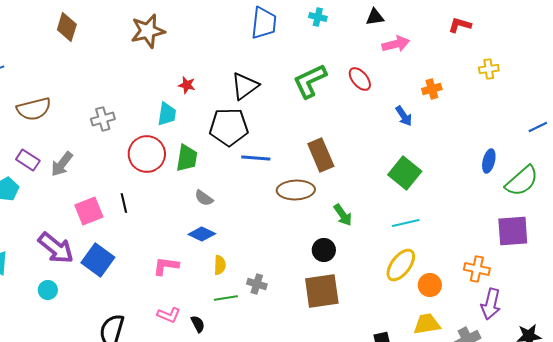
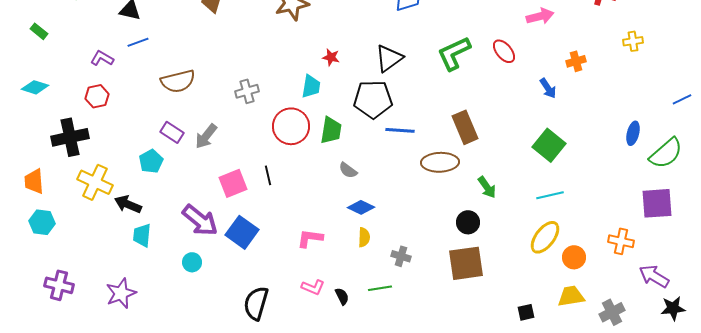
blue diamond: (202, 234) -> (361, 207), moved
green line: (226, 298) -> (380, 288), moved
purple arrow: (491, 304) -> (654, 276), moved, turned 108

